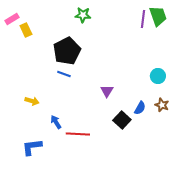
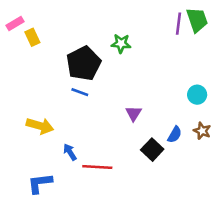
green star: (83, 15) -> (121, 44), moved
yellow arrow: (32, 101) -> (40, 126), size x1.5

